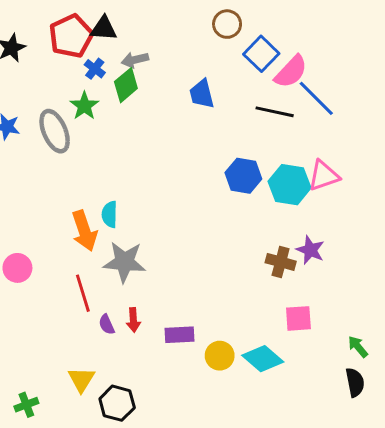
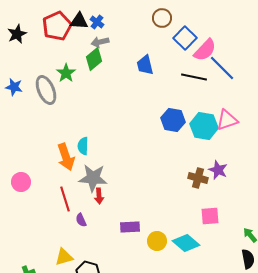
blue cross: (95, 69) -> (97, 22), moved
red arrow: (133, 320) -> (99, 196), moved
yellow triangle: (81, 379) -> (64, 257), turned 42

